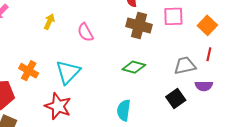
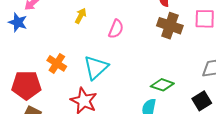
pink semicircle: (85, 32) -> (116, 29), turned -132
green diamond: (134, 67) -> (162, 85), moved

